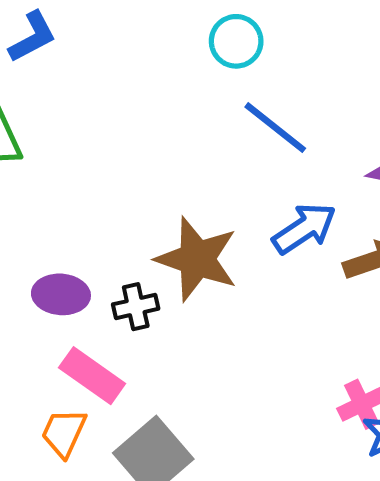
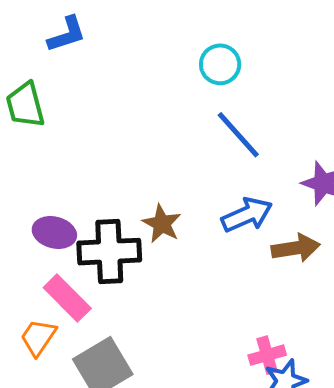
brown star: (197, 259) -> (162, 224), size x0.6
black cross: (136, 307) -> (109, 252), size x1.8

